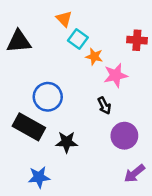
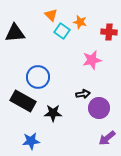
orange star: (94, 57) -> (80, 22), moved
black arrow: (104, 106) -> (83, 94), moved, turned -72

